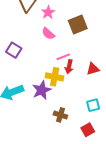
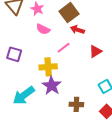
red arrow: (69, 67) -> (77, 30), moved, turned 112
yellow cross: (55, 77) -> (48, 67), moved

